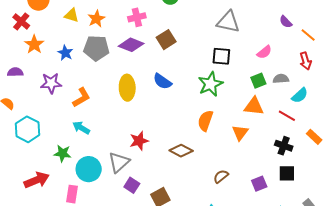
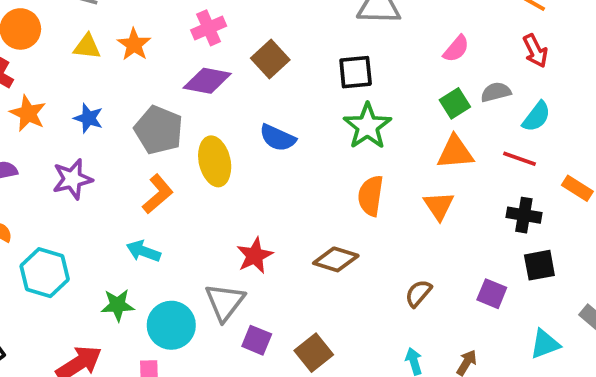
gray pentagon: (96, 48) -> (159, 130), moved, turned 30
black square: (221, 56) -> (356, 72), moved
orange L-shape: (81, 97) -> (158, 194), moved
purple square: (259, 184) -> (492, 294), turned -35

